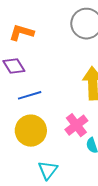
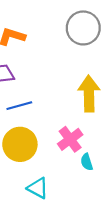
cyan triangle: (48, 170) -> (38, 188), turned -40

